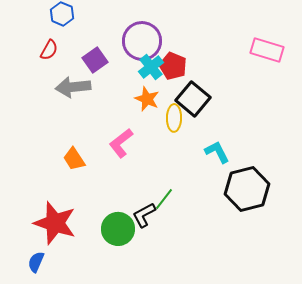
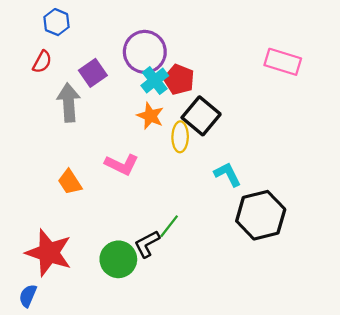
gray arrow: (73, 87) -> (69, 103), turned 92
pink L-shape: (121, 143) -> (122, 164), turned -116

